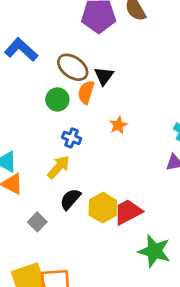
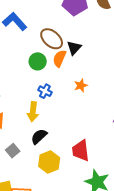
yellow arrow: (59, 167) -> (33, 112), turned 138
yellow hexagon: (103, 208) -> (49, 162), moved
red trapezoid: (128, 212) -> (81, 151), turned -75

